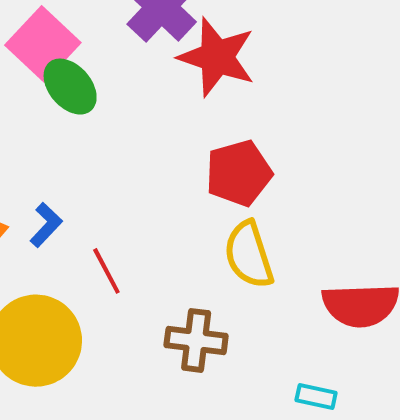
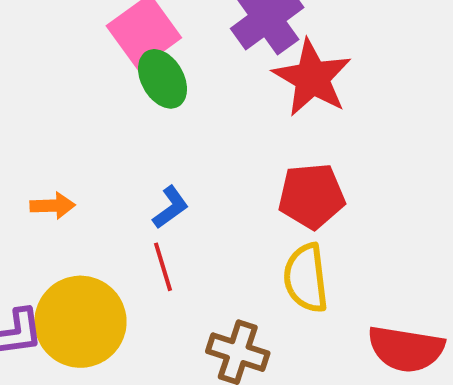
blue L-shape: (46, 225) -> (171, 207), moved

